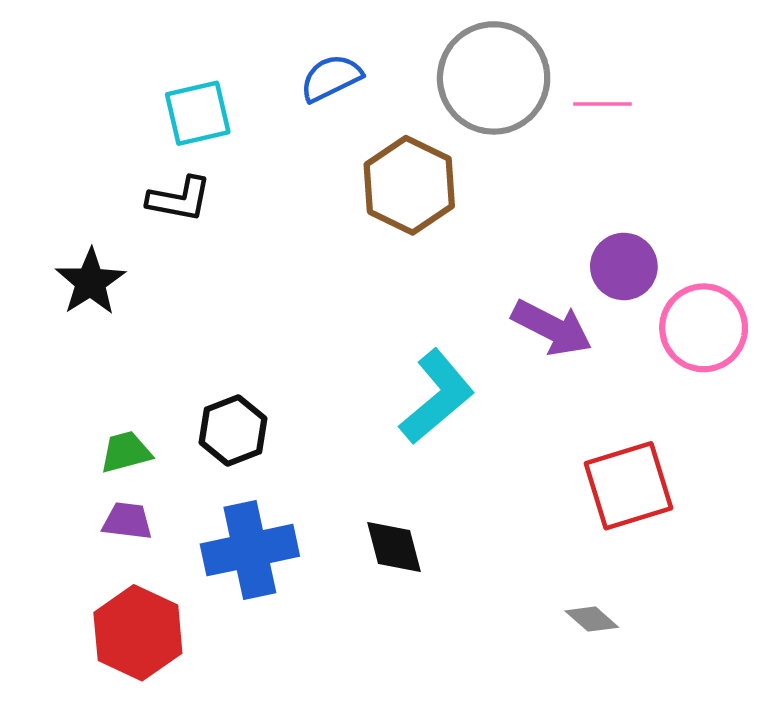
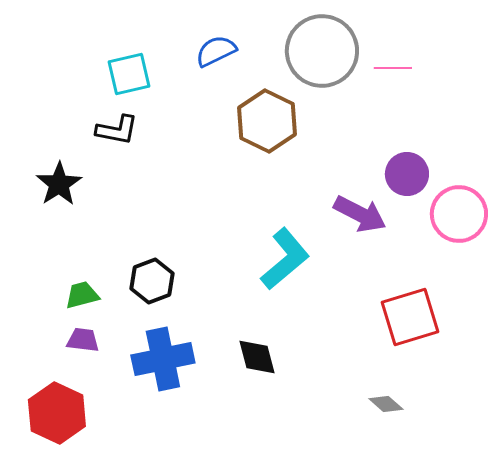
red hexagon: (138, 633) -> (57, 413), moved

